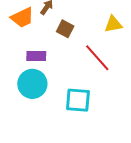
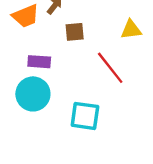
brown square: (65, 29) -> (75, 32), turned -36

